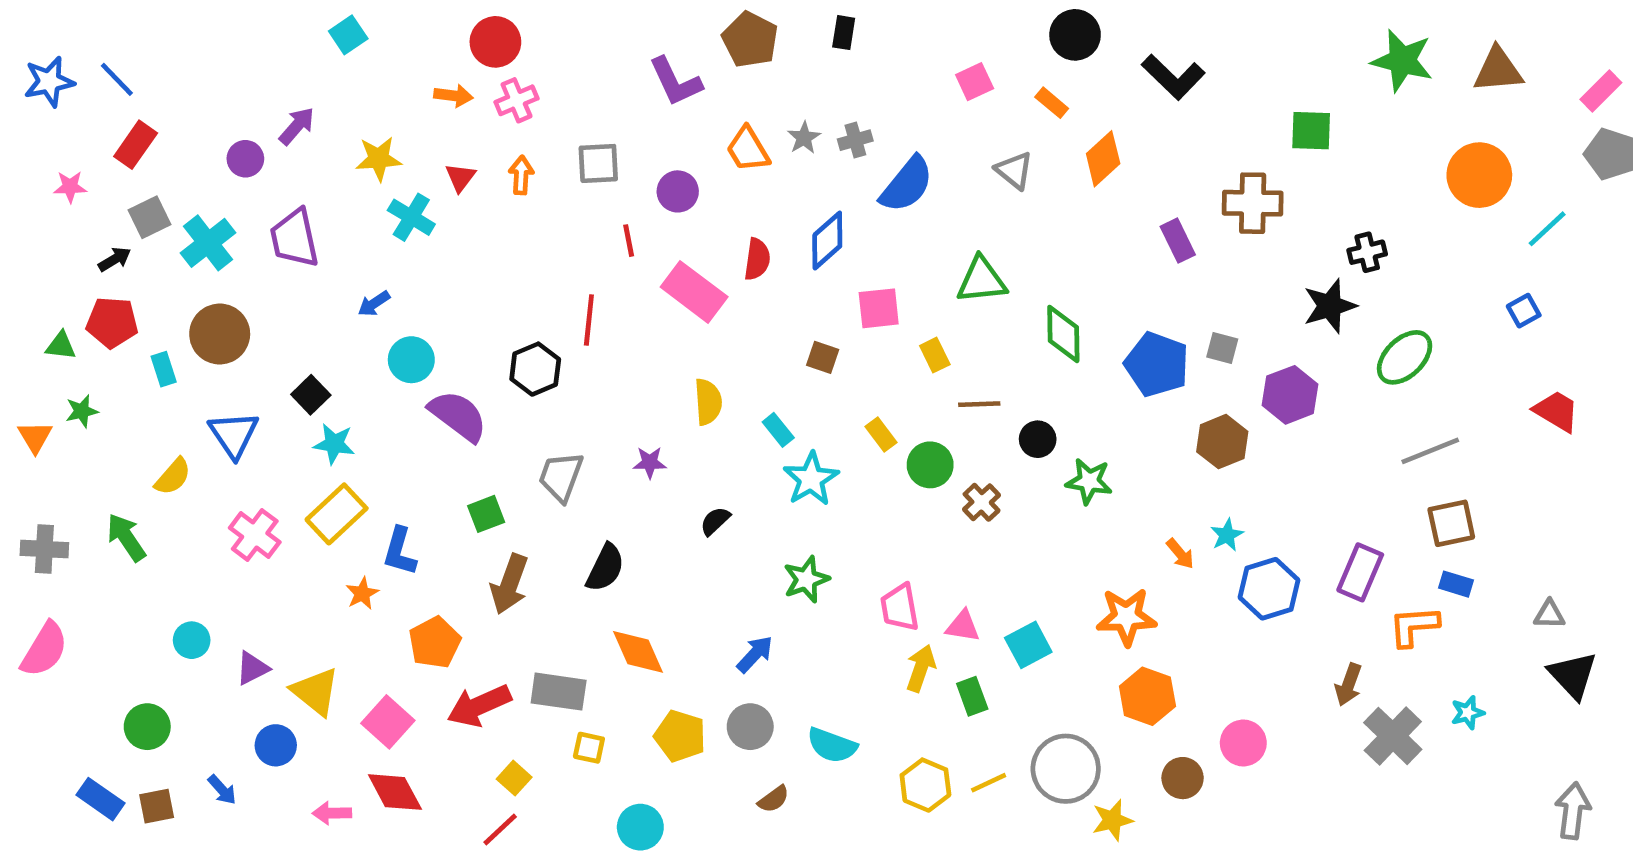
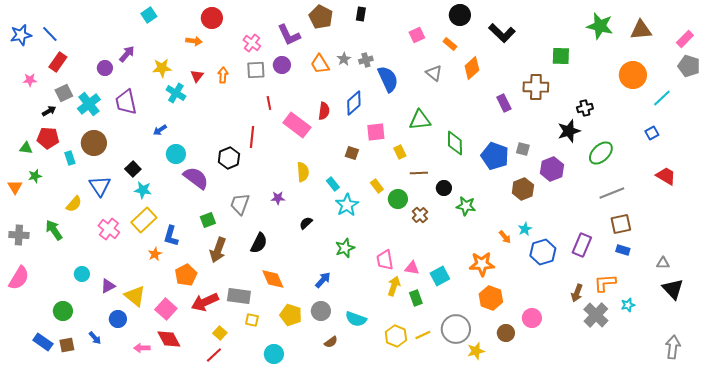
pink cross: (516, 100) -> (252, 43), moved, turned -30
blue semicircle: (907, 184) -> (388, 79), turned -64
purple circle: (678, 191) -> (282, 65), moved
orange L-shape: (1414, 626) -> (605, 283), moved

